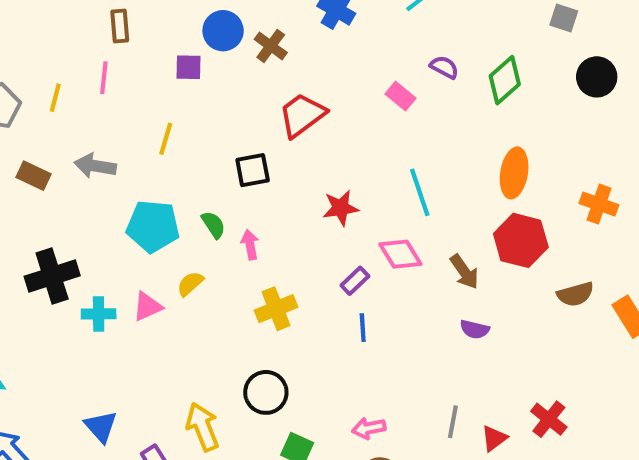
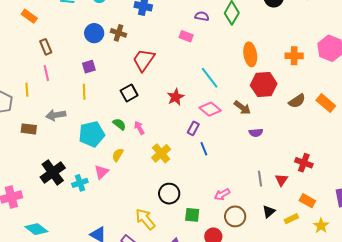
purple square: (189, 67) -> (89, 67), moved

